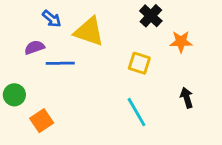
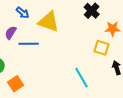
purple semicircle: (34, 47) -> (11, 33), turned -40
yellow square: (139, 63) -> (102, 48), moved

